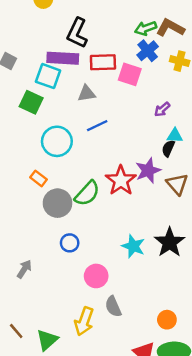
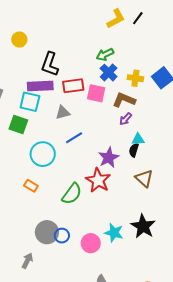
brown L-shape: (170, 28) -> (124, 100), moved
purple star: (148, 170) -> (109, 158), moved
gray circle: (57, 203) -> (47, 232), moved
pink circle: (96, 276) -> (91, 243), moved

